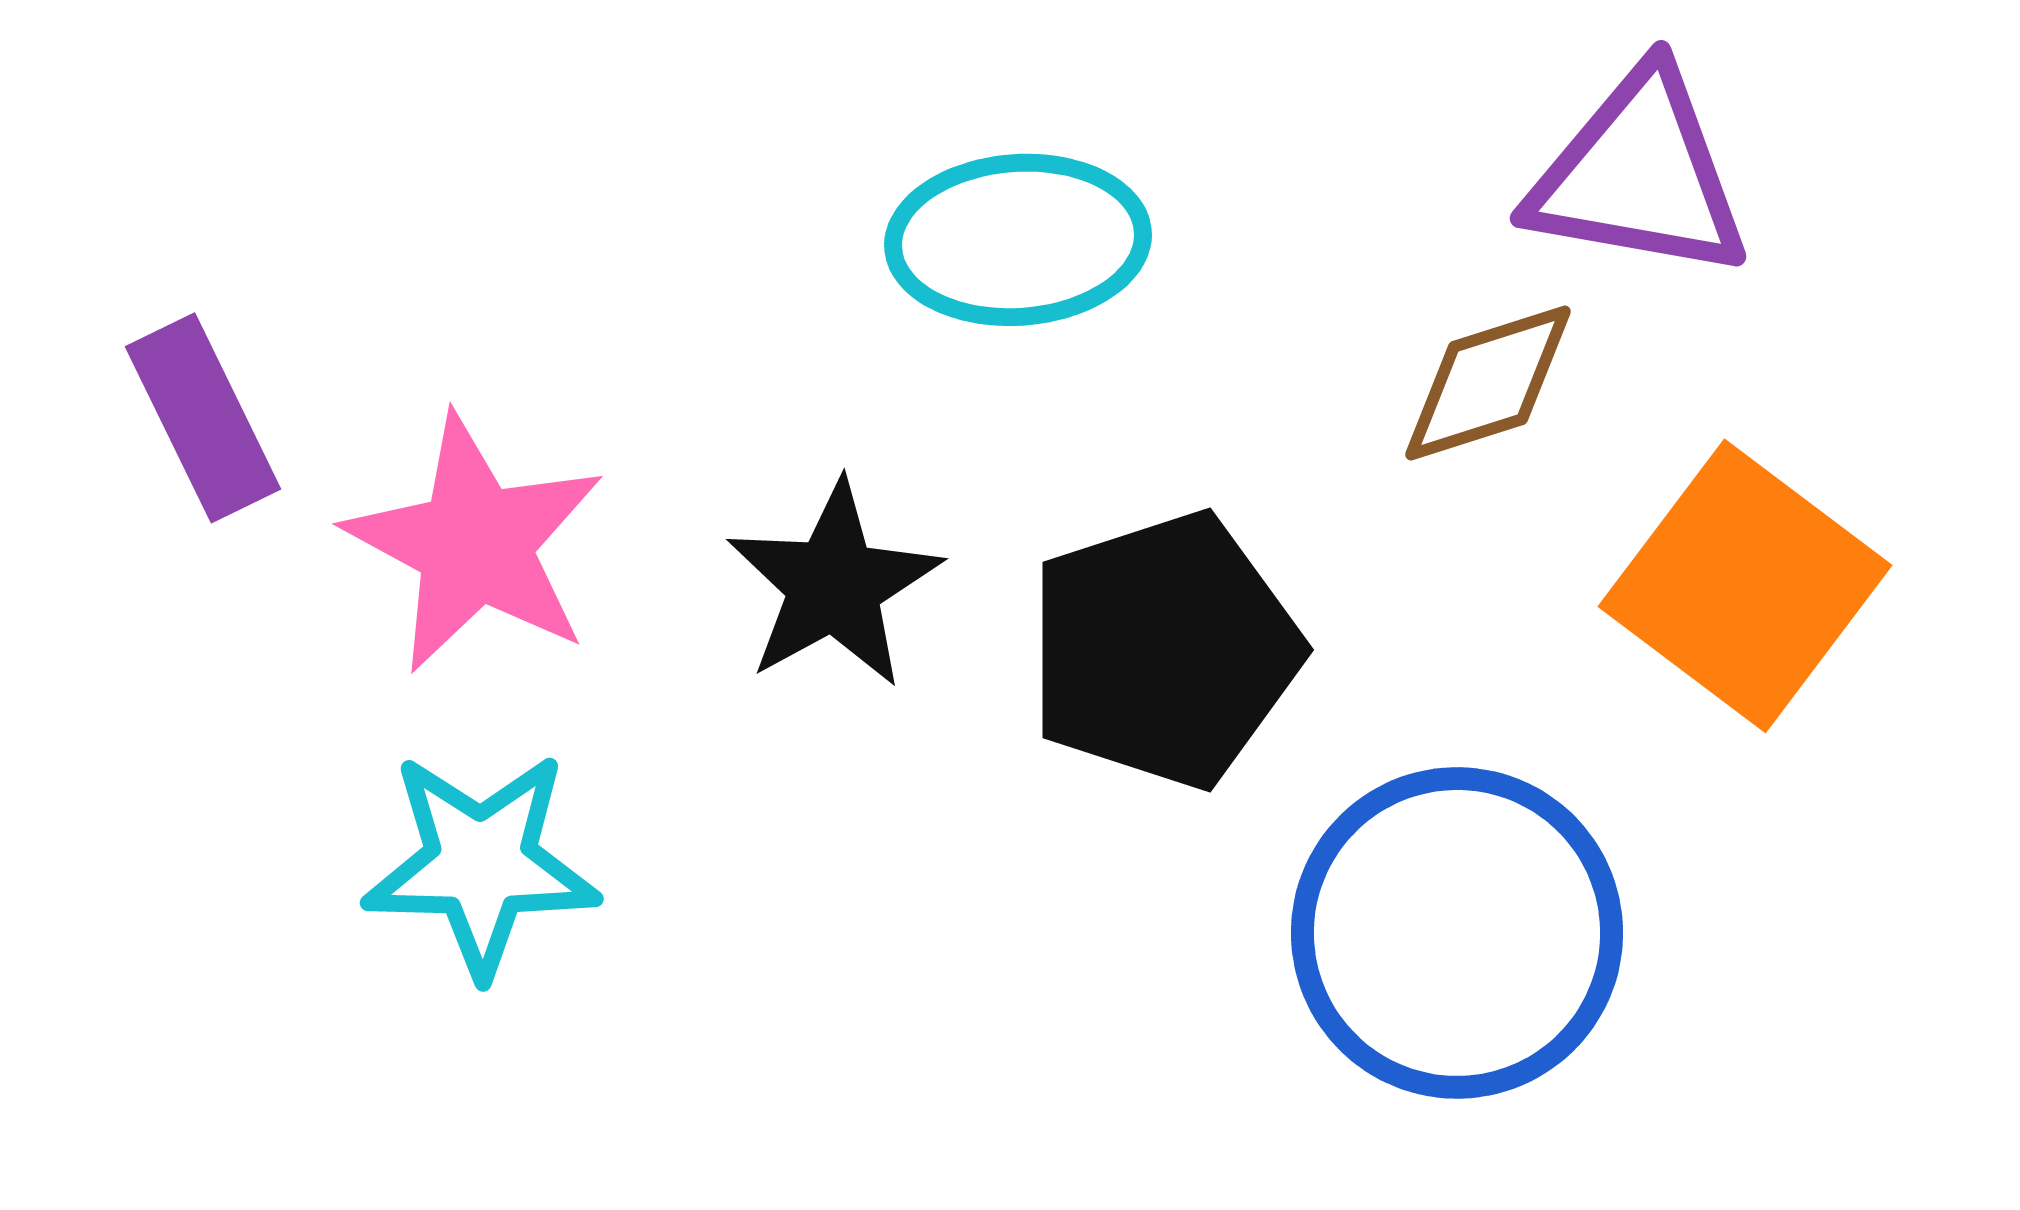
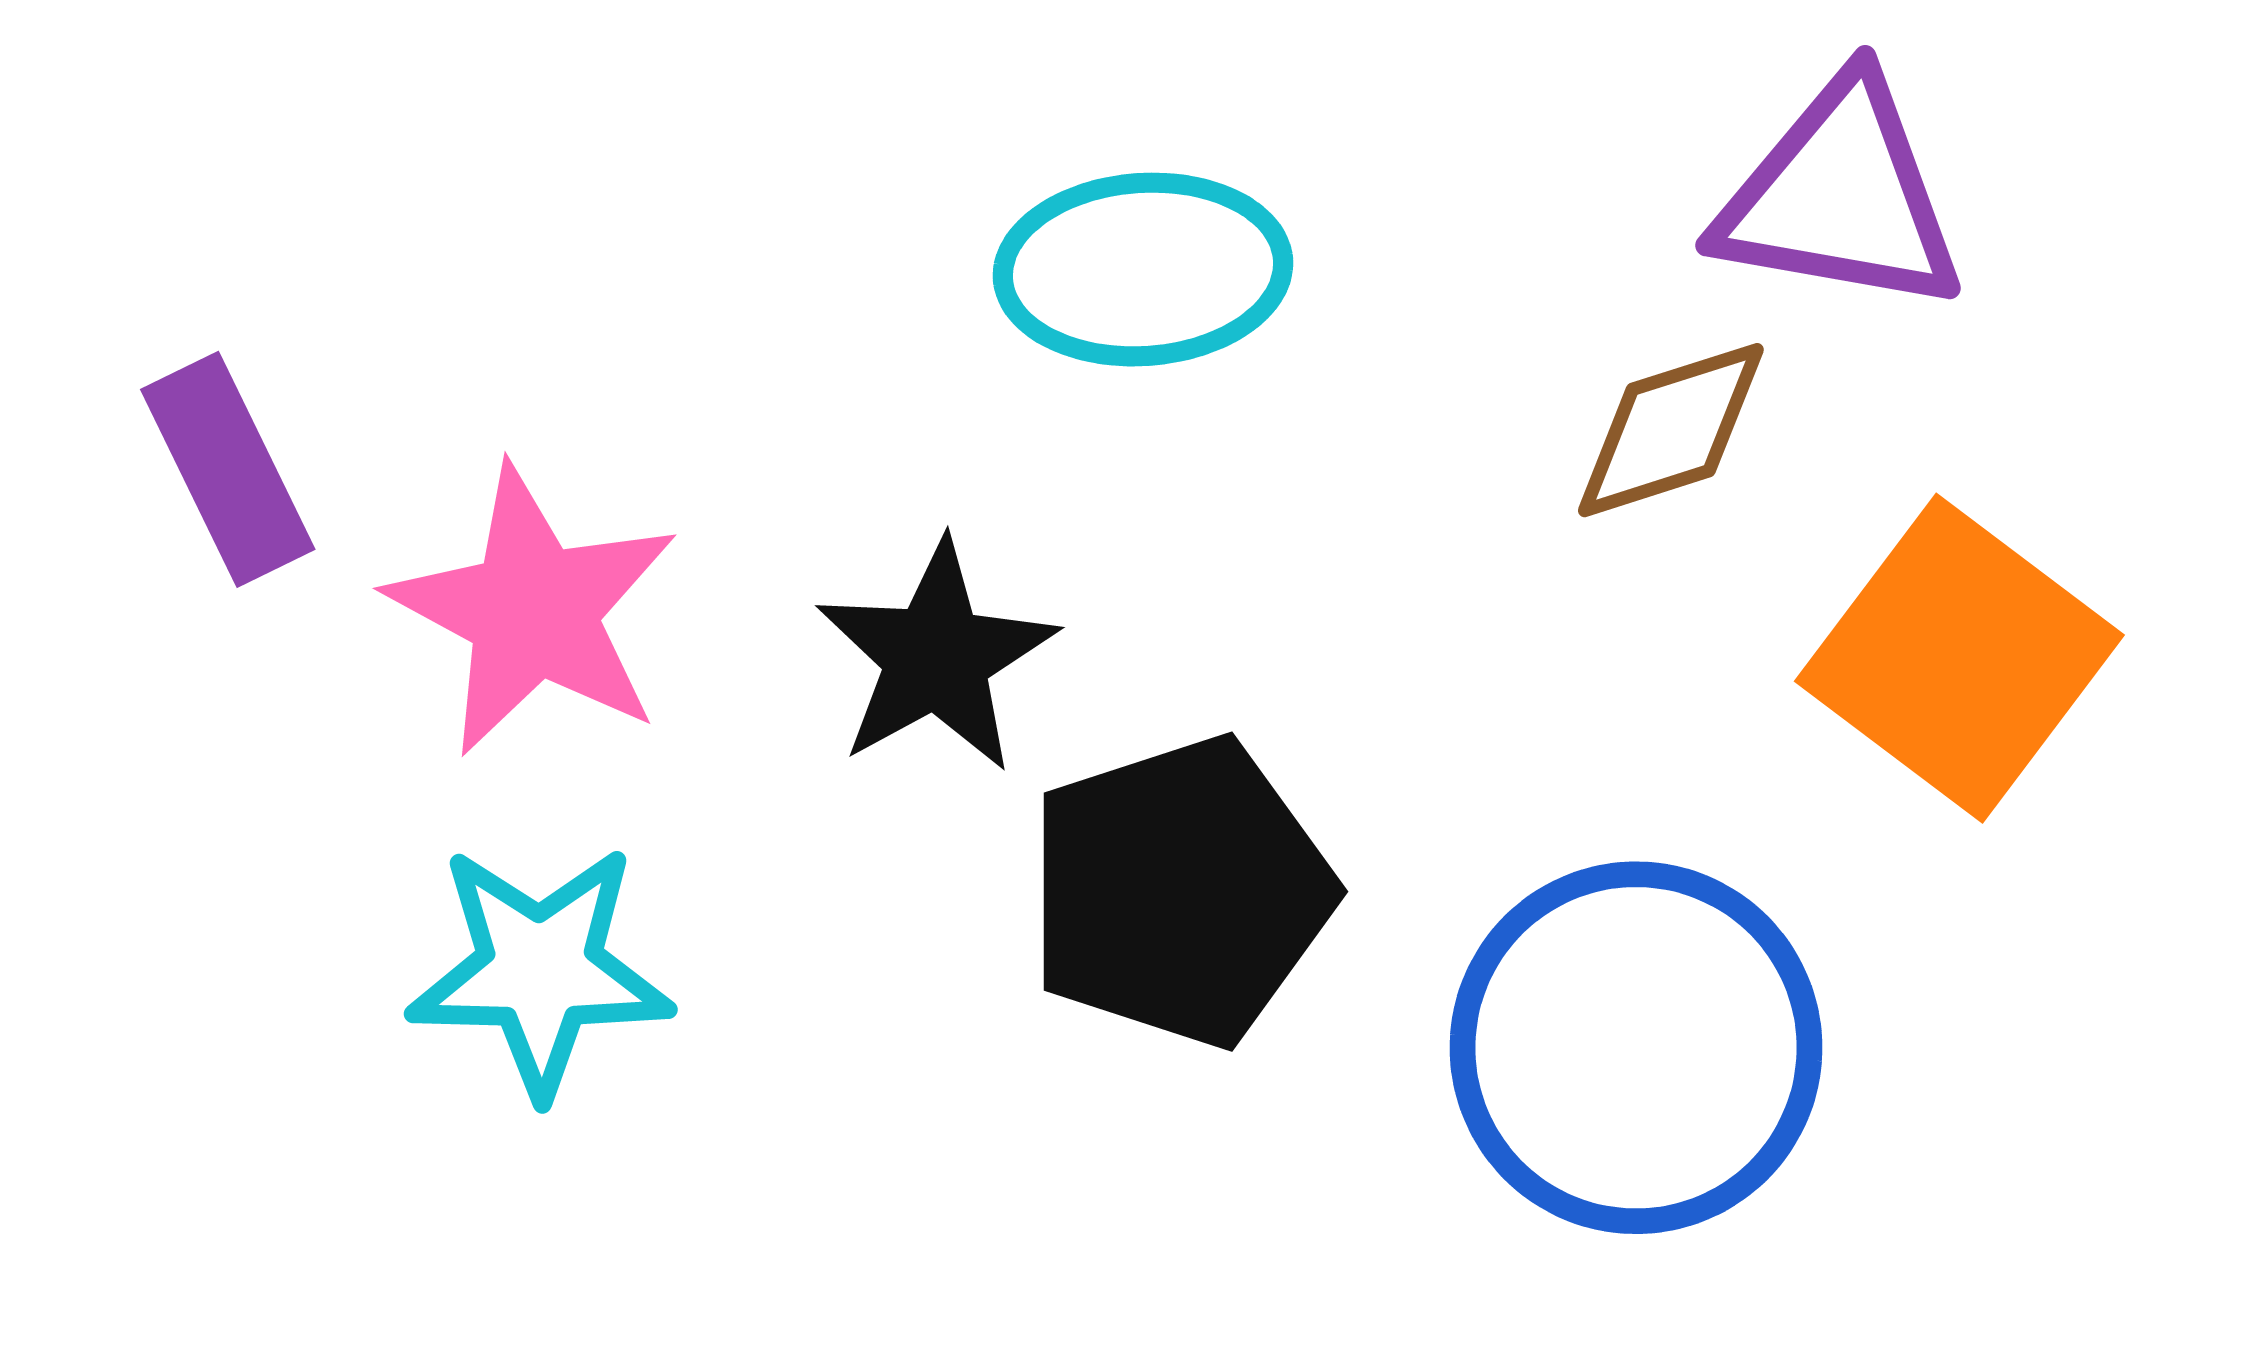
black pentagon: (1164, 650) -> (1180, 892), moved

